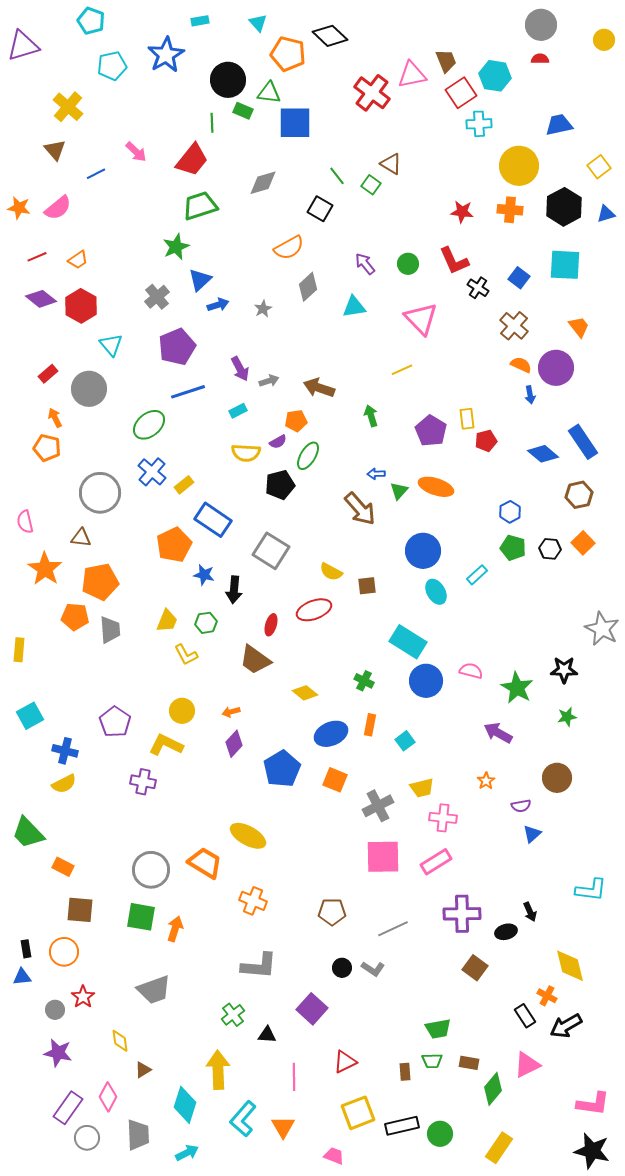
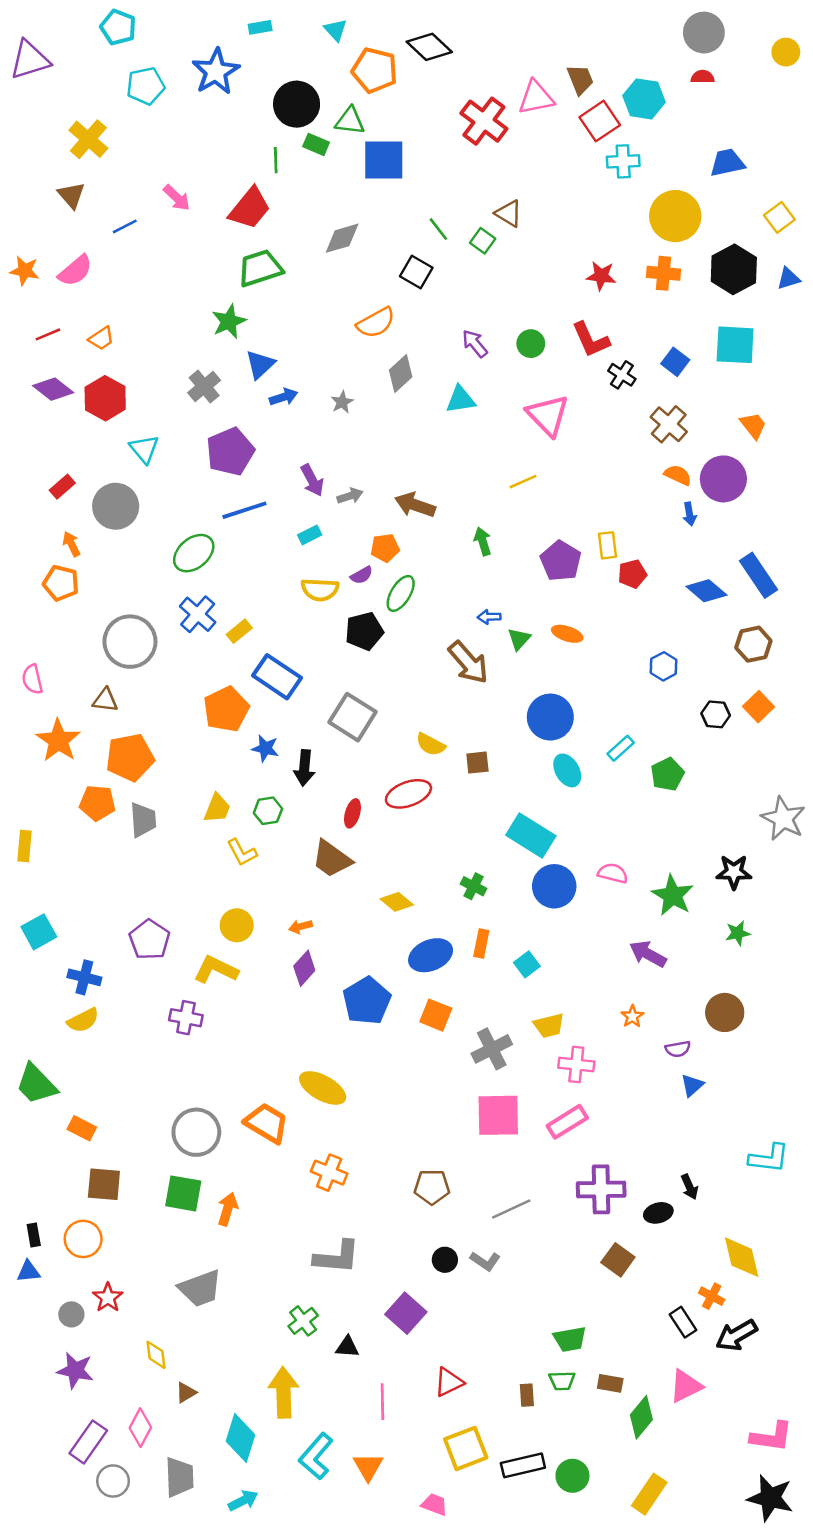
orange ellipse: (436, 487) -> (567, 634), size x0.7
green pentagon: (513, 548) -> (667, 774), moved, turned 30

